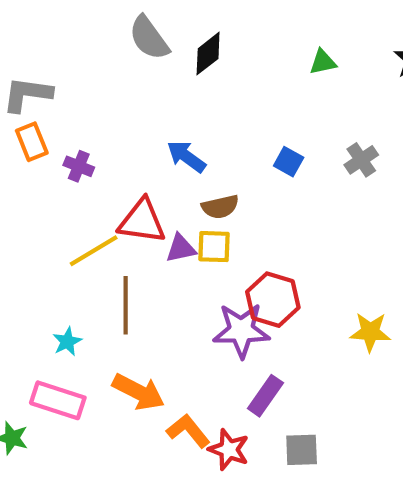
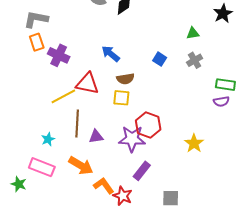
green triangle: (323, 62) -> (193, 33), moved
purple cross: (79, 166) -> (59, 55), size x1.5
purple triangle: (181, 248) -> (96, 137), moved
yellow star: (370, 332) -> (194, 143), turned 30
gray square: (302, 450) -> (171, 198), moved

